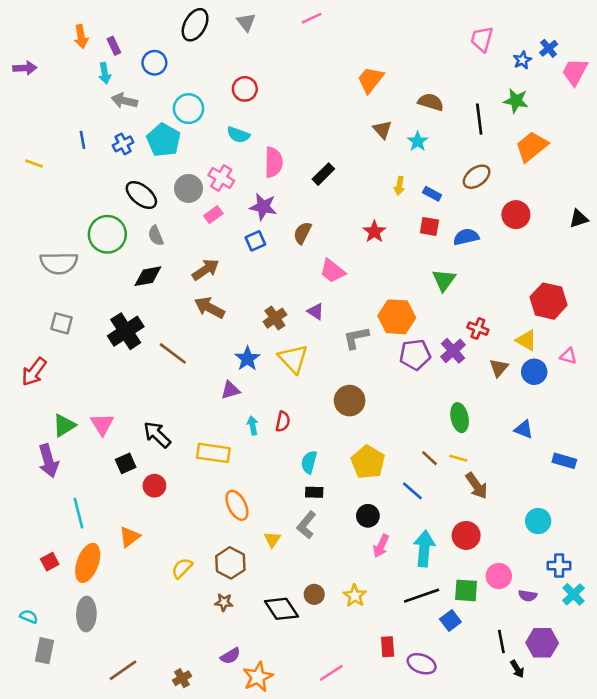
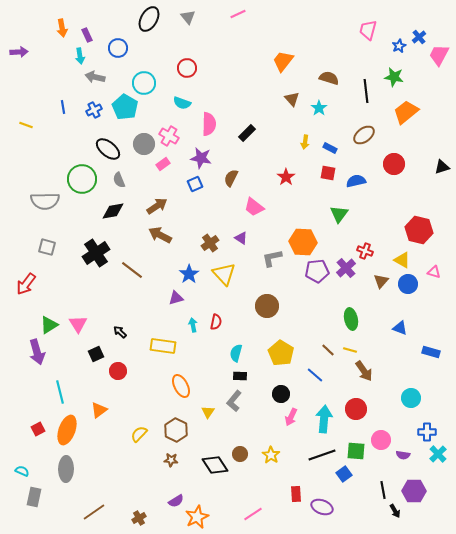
black arrow: (157, 435) -> (120, 332), size x0.6

